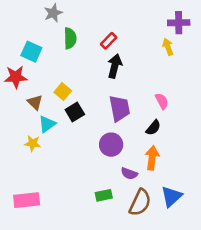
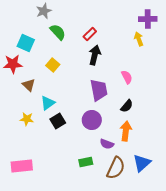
green semicircle: (70, 38) -> (58, 32), turned -42
yellow square: (63, 91) -> (53, 65), moved
pink semicircle: (162, 101) -> (127, 77), moved
black square: (75, 112) -> (58, 121), moved
cyan triangle: (47, 124) -> (48, 103), moved

